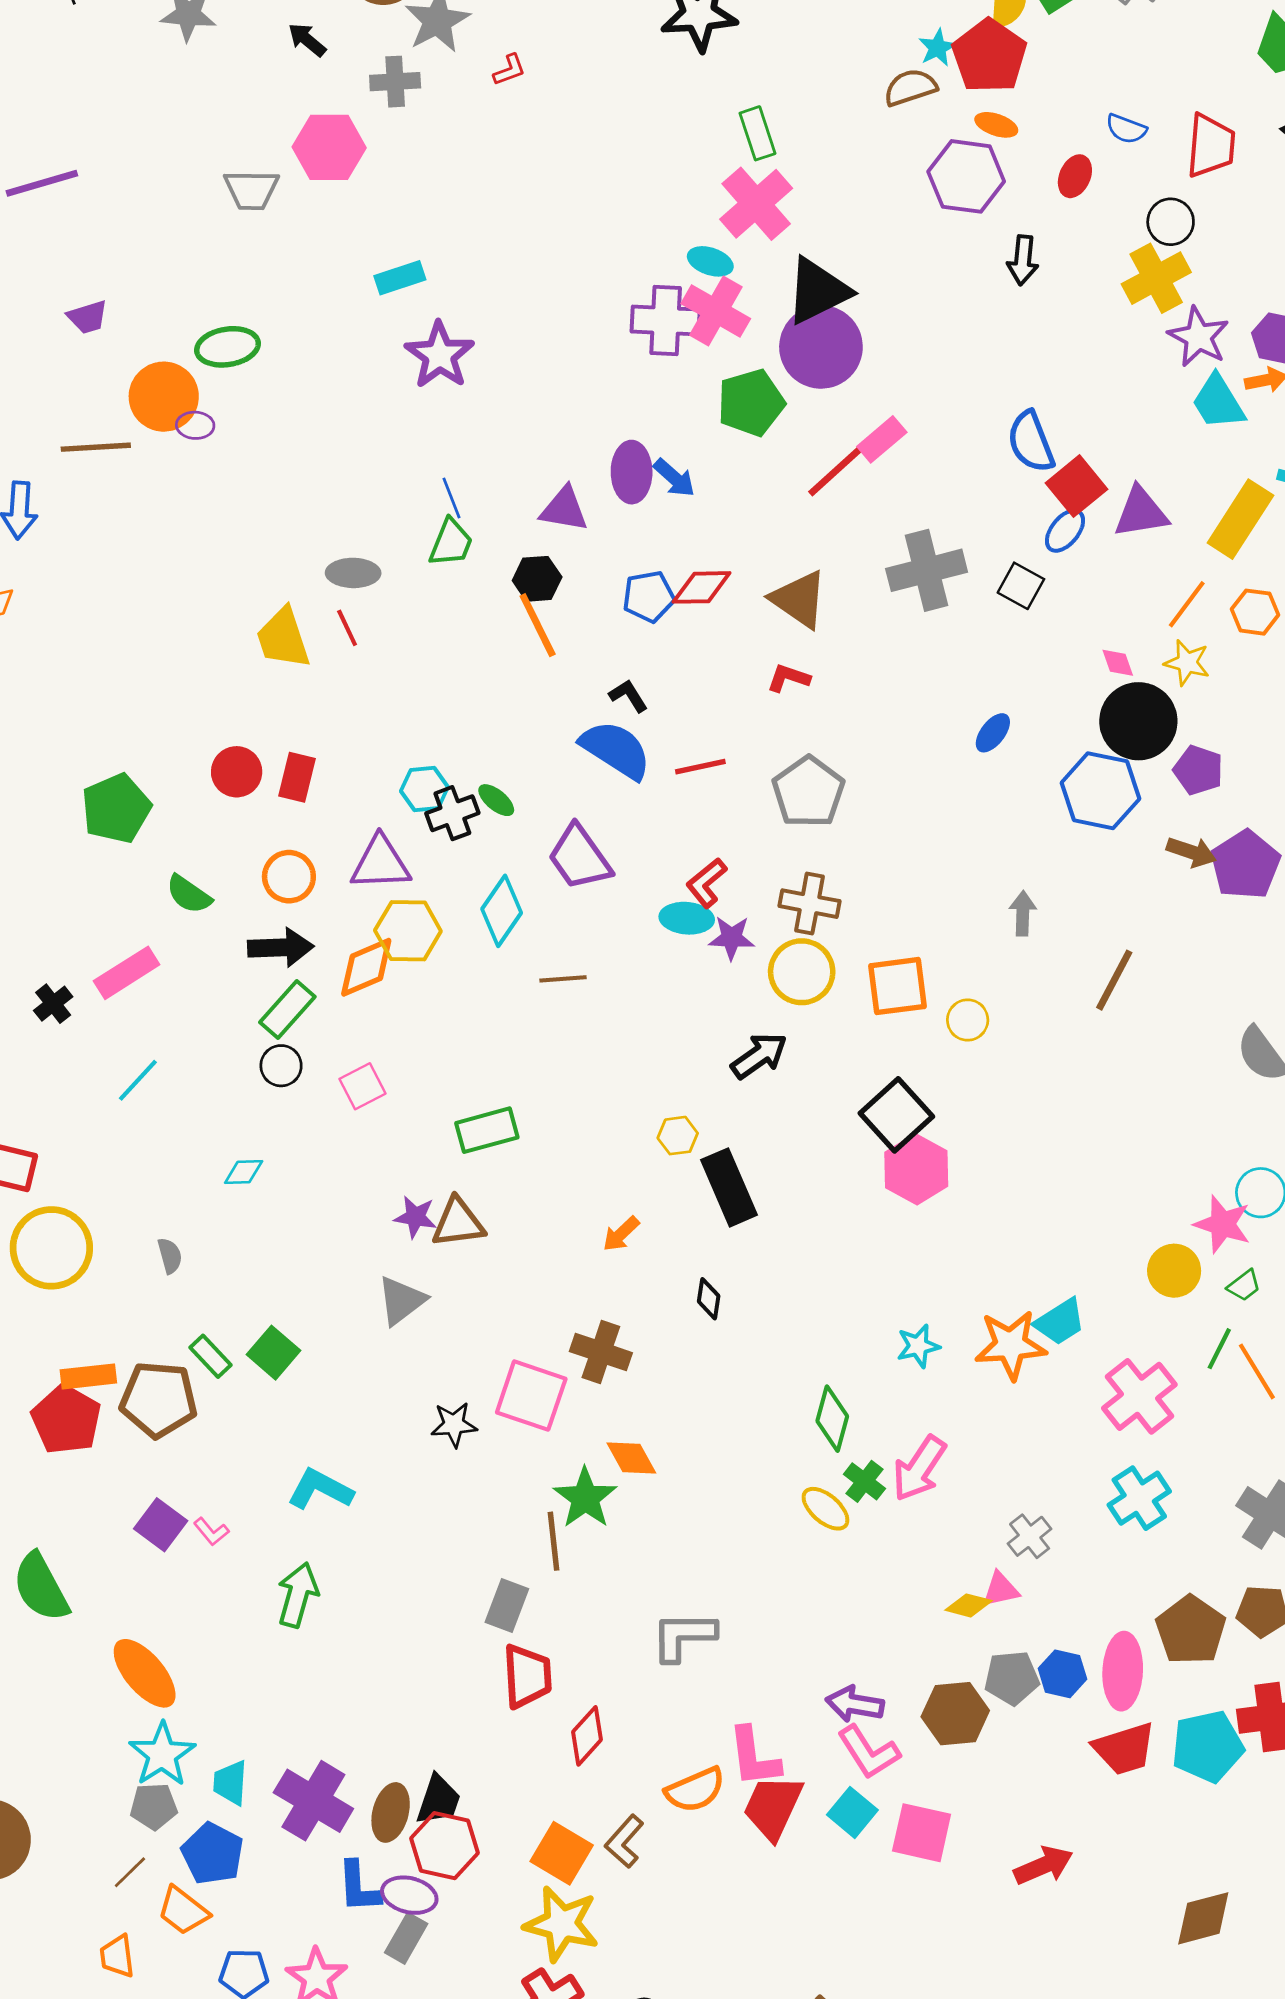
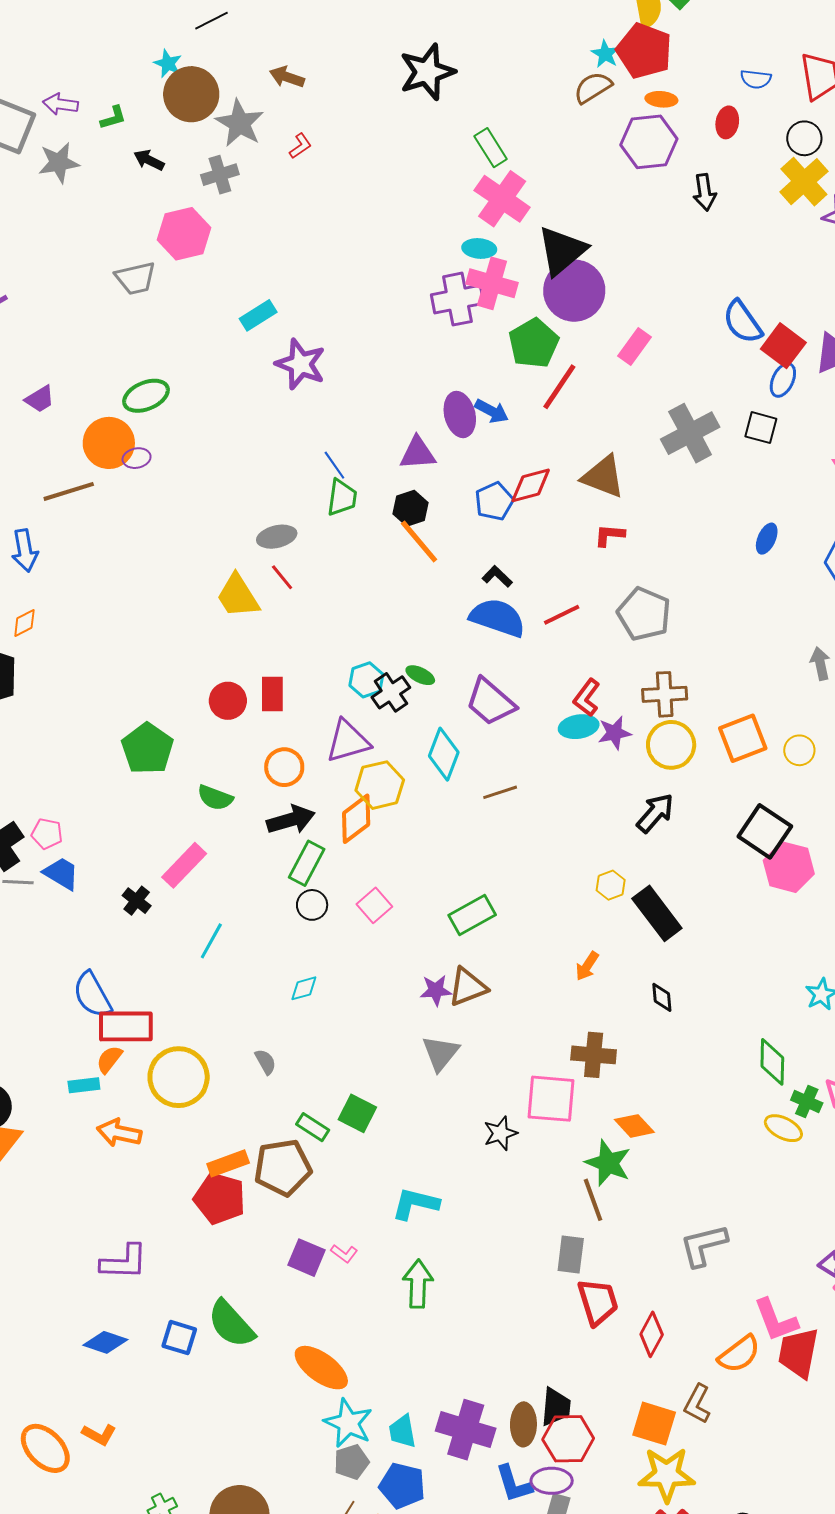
red line: (835, 471) -> (559, 387), moved

